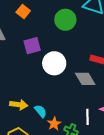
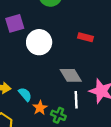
gray diamond: (85, 79) -> (71, 75), moved

